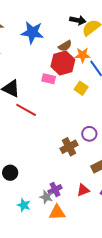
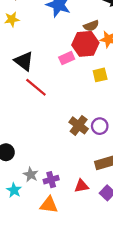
pink rectangle: (49, 79) -> (67, 58), turned -48
yellow square: (81, 88) -> (100, 75), turned 32
brown cross: (69, 147) -> (79, 125), moved, turned -36
gray star: (46, 197) -> (31, 175), moved

